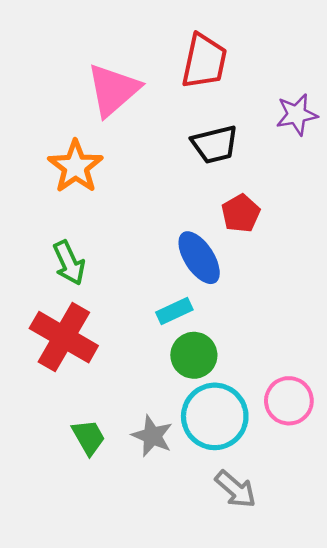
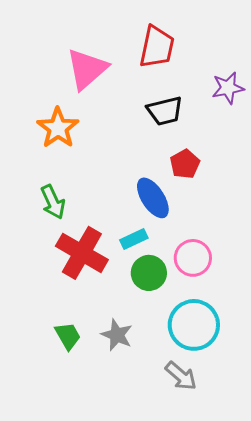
red cross: (64, 337) -> (82, 253), moved
pink circle: (289, 401) -> (193, 258), moved
cyan circle: (215, 416) -> (194, 325), moved

